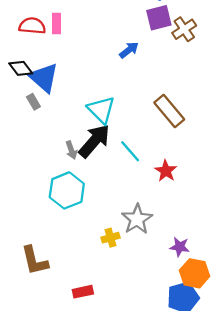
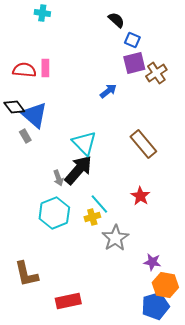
cyan line: (130, 151) -> (99, 204), moved
yellow cross: (111, 238) -> (92, 217), moved
red rectangle: (83, 292) -> (68, 301), size x1.4

